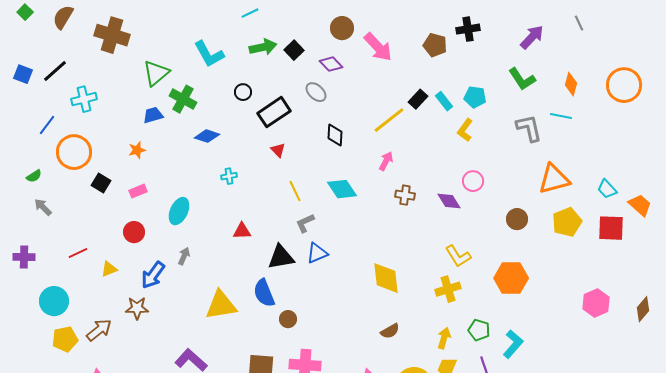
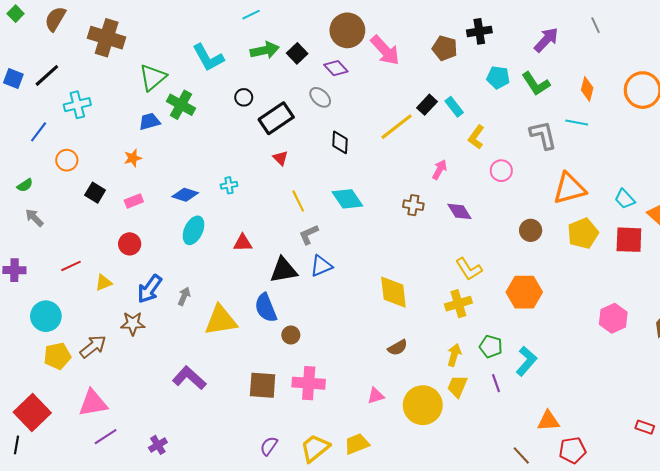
brown circle: (342, 28) -> (347, 30), size x1.4
cyan pentagon: (475, 97) -> (498, 77), moved
blue diamond: (207, 136) -> (185, 195), moved
orange circle: (74, 152) -> (67, 160), size x0.6
pink arrow: (386, 161) -> (440, 170), moved
pink circle: (473, 181) -> (501, 171), moved
cyan ellipse: (179, 211) -> (193, 230), moved
gray arrow: (184, 256) -> (184, 296), moved

